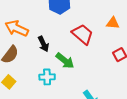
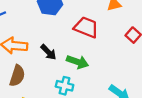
cyan cross: (47, 77) -> (65, 86), turned 35

